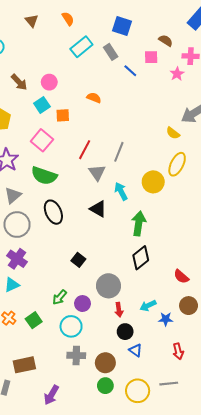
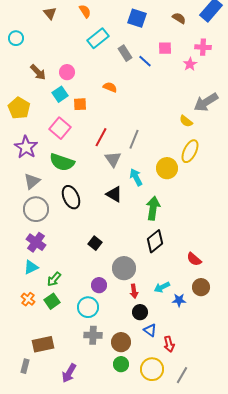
brown semicircle: (166, 41) -> (179, 18), moved
gray rectangle: (111, 52) -> (125, 53), moved
green arrow: (60, 297) -> (54, 279), moved
red arrow: (178, 351) -> (169, 344), moved
gray line: (169, 384) -> (182, 375), moved, turned -54

